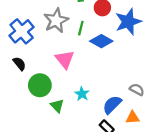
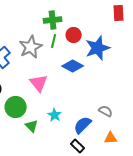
green line: (81, 28) -> (54, 41), moved
orange triangle: (133, 118) -> (111, 138), moved

